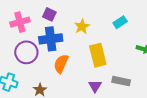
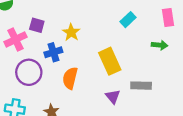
purple square: (49, 14) -> (37, 25), moved
yellow star: (82, 26) -> (71, 32), moved
blue cross: (51, 39) -> (53, 52), size x0.7

